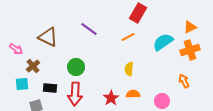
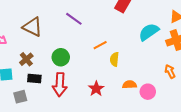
orange line: (128, 37) -> (100, 45), moved
brown cross: (33, 66) -> (26, 59), moved
orange semicircle: (133, 94) -> (130, 85), moved

